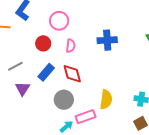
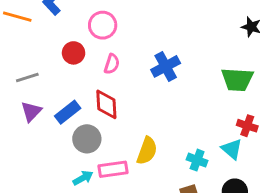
blue cross: (107, 40) -> (166, 66), turned -36
blue rectangle: (46, 72) -> (68, 112), moved

